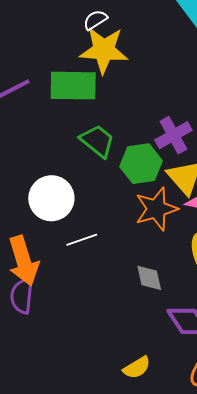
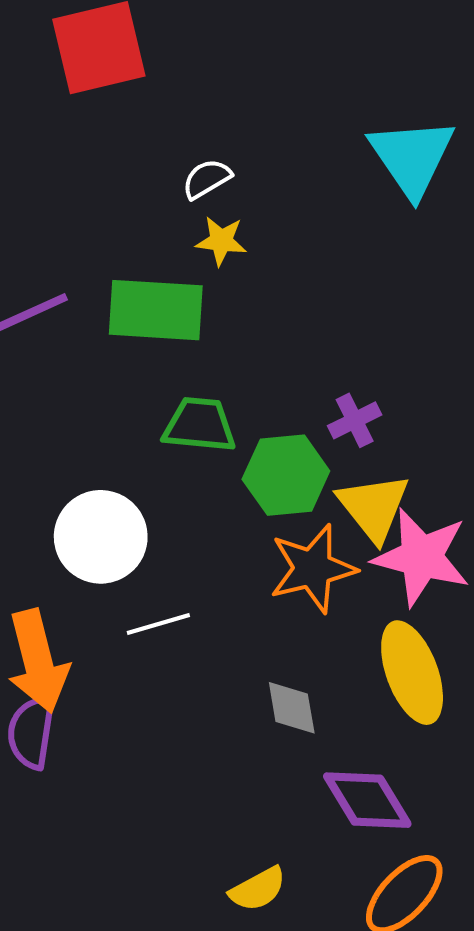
yellow star: (104, 50) -> (221, 241), size x0.5
purple cross: (173, 135) -> (355, 420), size x0.7
green trapezoid: (97, 141) -> (199, 425), turned -36

